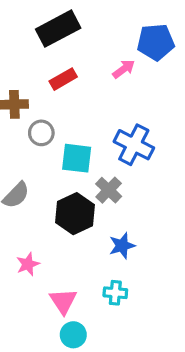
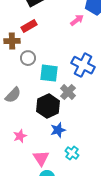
red rectangle: (63, 79) -> (29, 26), moved
blue star: (122, 246) -> (58, 130), moved
cyan cross: (115, 293) -> (72, 153), turned 32

